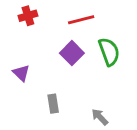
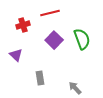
red cross: (28, 16) -> (23, 25), moved
red line: (81, 20) -> (50, 13), moved

